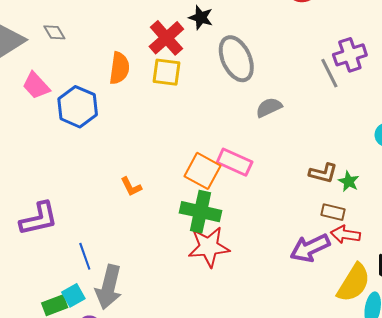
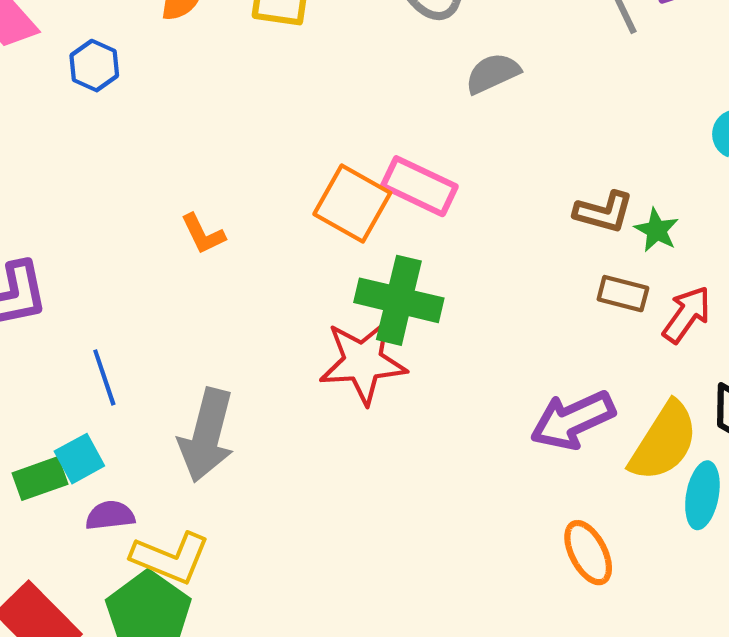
blue hexagon: (78, 107) -> (94, 66), size x0.6
green cross: (200, 212) -> (399, 300), moved
red arrow: (345, 235) -> (687, 314), moved, turned 116
purple arrow: (310, 248) -> (573, 420), moved
gray arrow: (109, 287) -> (207, 435), moved

